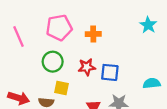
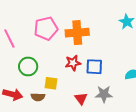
orange cross: (93, 34) -> (77, 33), size x1.6
green circle: (53, 62) -> (28, 66), moved

